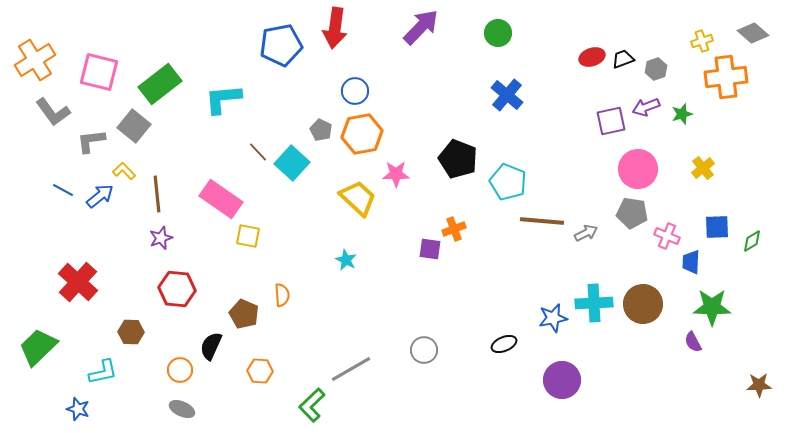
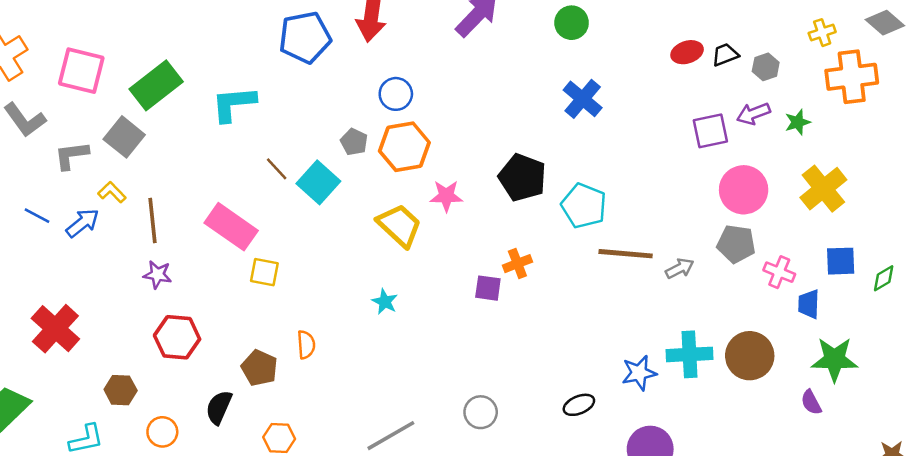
yellow cross: (703, 168) -> (823, 189), size x1.6
purple star: (161, 238) -> (157, 275), turned 30
orange circle: (180, 370) -> (162, 432), moved

